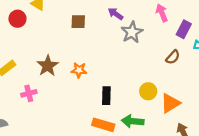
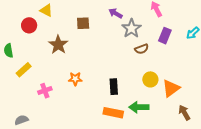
purple rectangle: (184, 29) -> (165, 36), moved
brown semicircle: (173, 57) -> (142, 49), moved, turned 32
brown star: (48, 66) -> (58, 45), moved
orange star: (79, 70) -> (75, 79), moved

